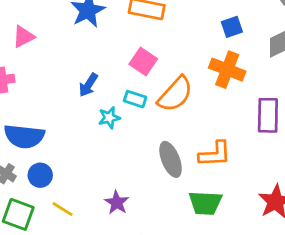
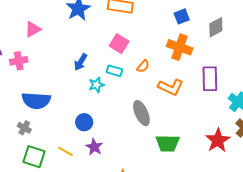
orange semicircle: (175, 94) -> (143, 66), size x0.5
orange L-shape: (215, 154) -> (171, 87), moved, turned 30
blue circle: (40, 175) -> (84, 122), moved
purple star: (117, 203) -> (94, 147), moved

